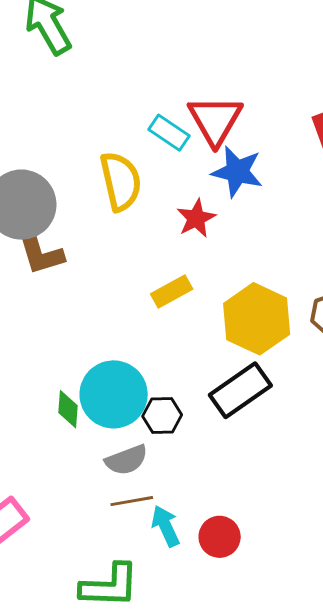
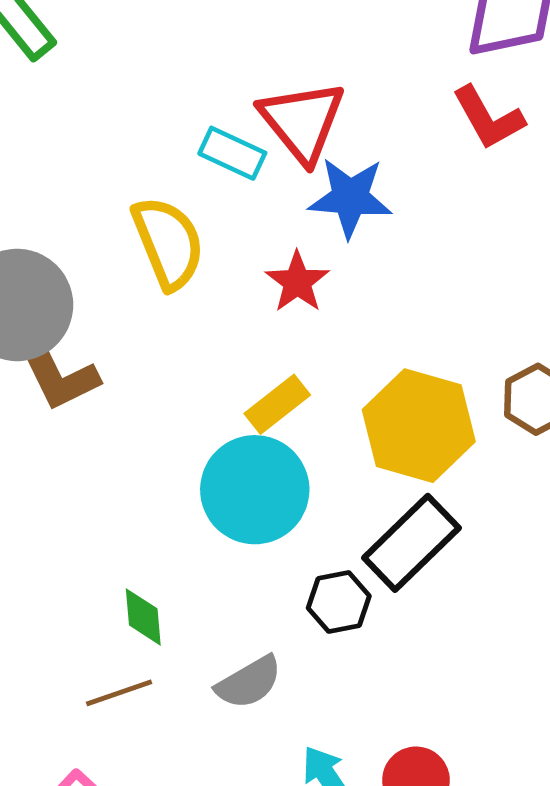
cyan circle: (114, 394) -> (255, 490), moved
black hexagon: (162, 415) -> (339, 602), moved
brown line: (132, 501) -> (119, 693), moved

